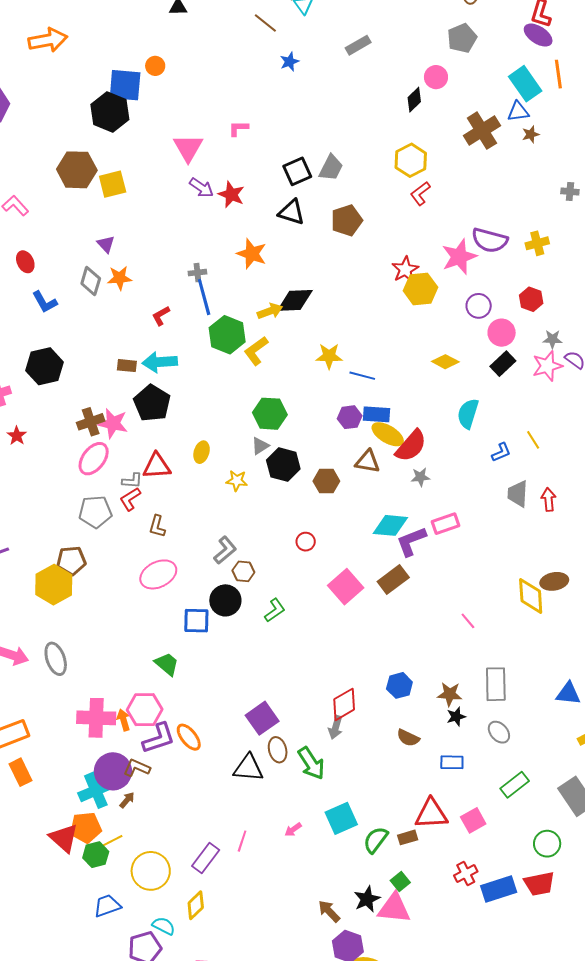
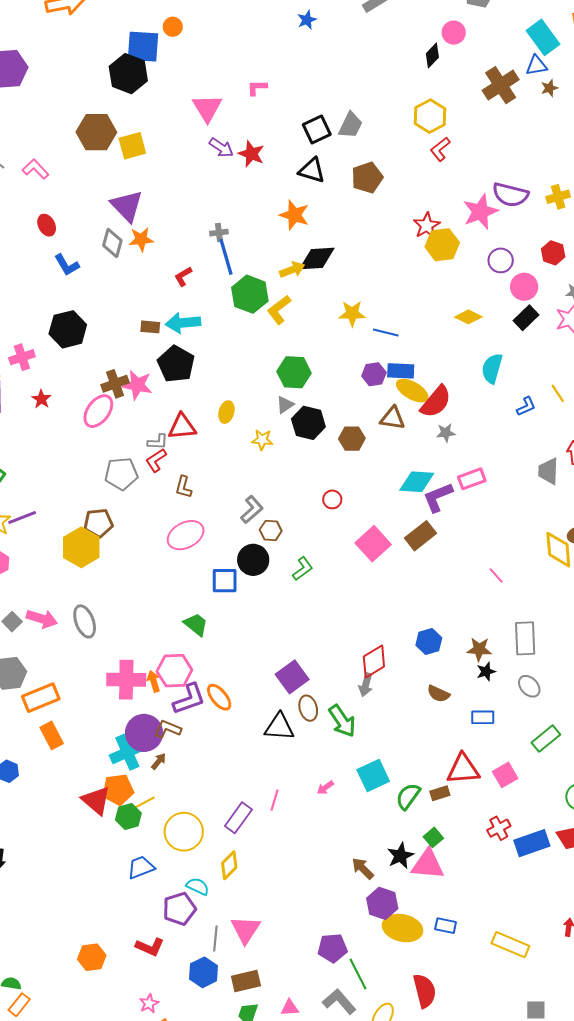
purple triangle: (106, 244) -> (127, 206), size x1.8
orange star: (252, 254) -> (294, 215), moved
pink ellipse: (94, 459) -> (98, 411), moved
gray trapezoid: (518, 494) -> (548, 471), moved

